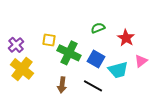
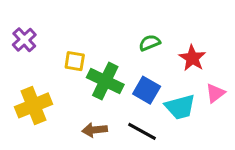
purple cross: (16, 45) -> (24, 40), moved
yellow cross: (22, 69) -> (33, 105), turned 30
brown arrow: (62, 85) -> (95, 130), turned 77

